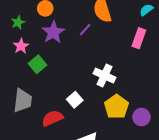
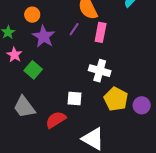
pink rectangle: (139, 38) -> (101, 32), moved
gray trapezoid: (23, 100) -> (24, 107), turned 145
white square: (75, 100) -> (75, 99), turned -35

